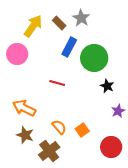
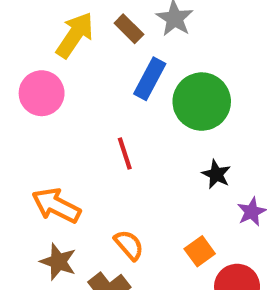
red line: (57, 83) -> (125, 154), turned 56
black star: (107, 86) -> (216, 174), moved
orange square: (82, 130) -> (200, 251), moved

